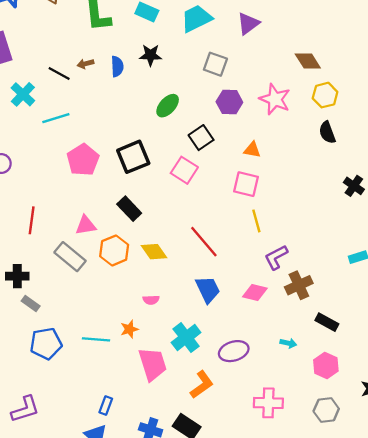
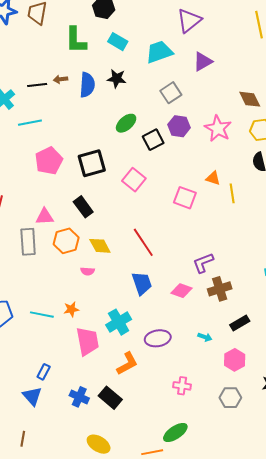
gray square: (215, 64) -> (171, 93), turned 30
blue semicircle: (117, 66) -> (87, 85), size x1.4
black line: (59, 73) -> (37, 85), turned -42
black square: (201, 138) -> (153, 140), moved
orange triangle: (252, 150) -> (213, 178), moved
yellow line: (256, 221) -> (232, 193), moved
gray rectangle: (70, 257) -> (28, 242), turned 40
pink semicircle: (151, 300) -> (87, 271), moved
black rectangle: (327, 322) -> (240, 323), turned -66
pink cross: (268, 403) -> (182, 386), size x0.7

